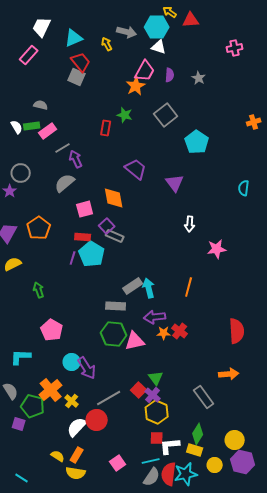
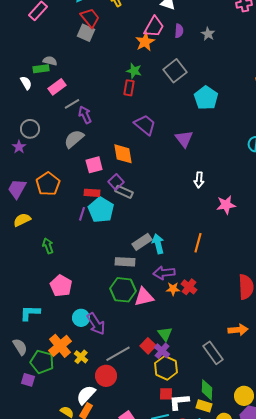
green rectangle: (32, 126) -> (41, 69), moved
red rectangle: (106, 128) -> (129, 88), moved
white semicircle: (77, 427) -> (86, 395), moved
green diamond: (198, 434) -> (207, 390), turned -30

